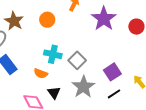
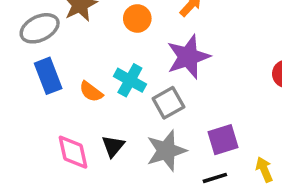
purple star: (104, 19) -> (188, 57), moved
orange semicircle: (41, 73) -> (91, 92), moved

